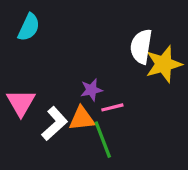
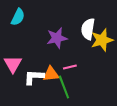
purple star: (91, 90) -> (57, 38), moved, size x1.5
white L-shape: (55, 124) -> (34, 77), turned -135

